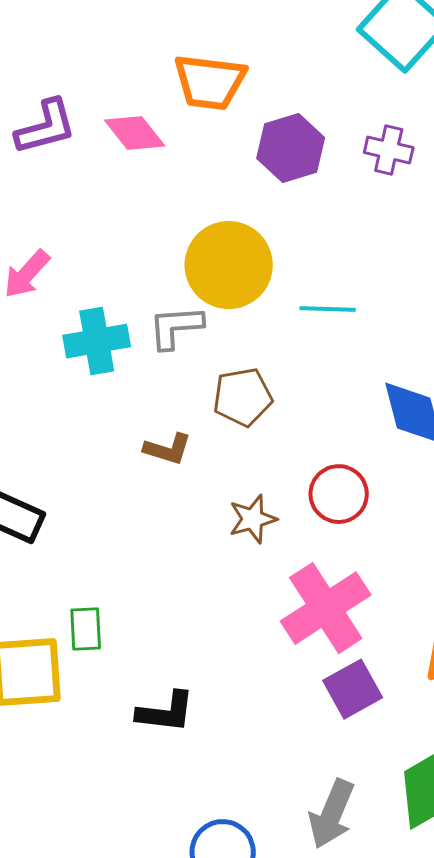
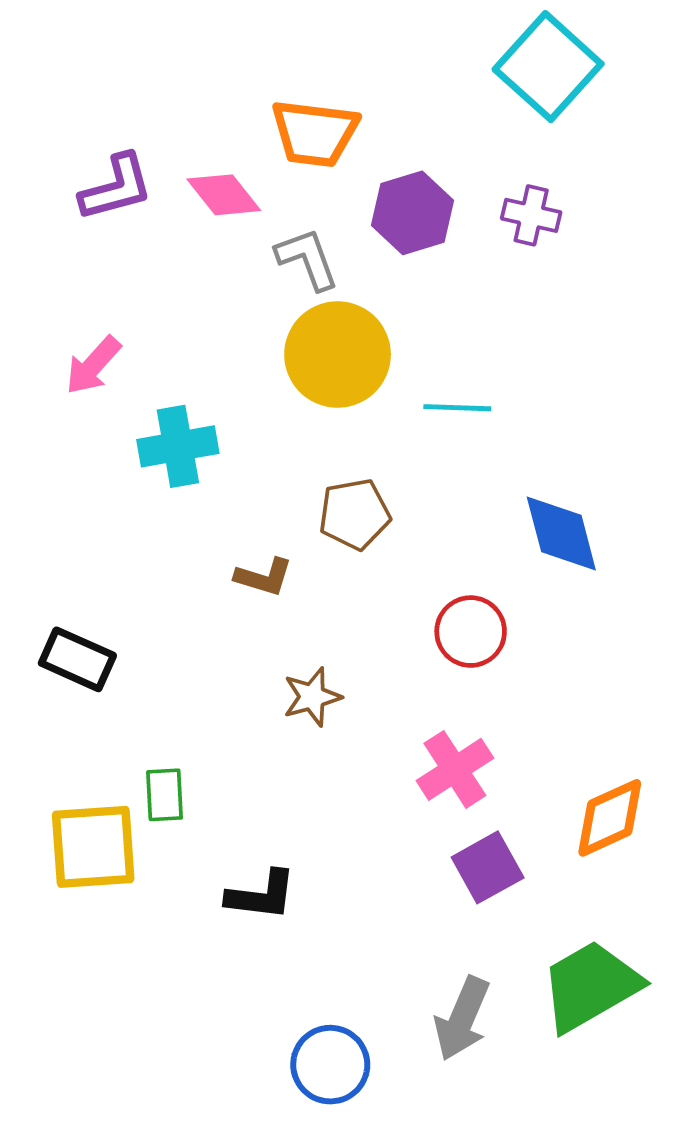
gray L-shape: (176, 327) -> (307, 259), moved, turned 74
brown star: (253, 519) -> (312, 697), moved
pink cross: (326, 608) -> (455, 769), size x0.7

